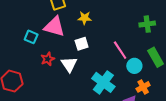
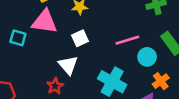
pink line: (120, 50) -> (127, 40), turned -66
red star: (48, 59) -> (55, 86), moved

